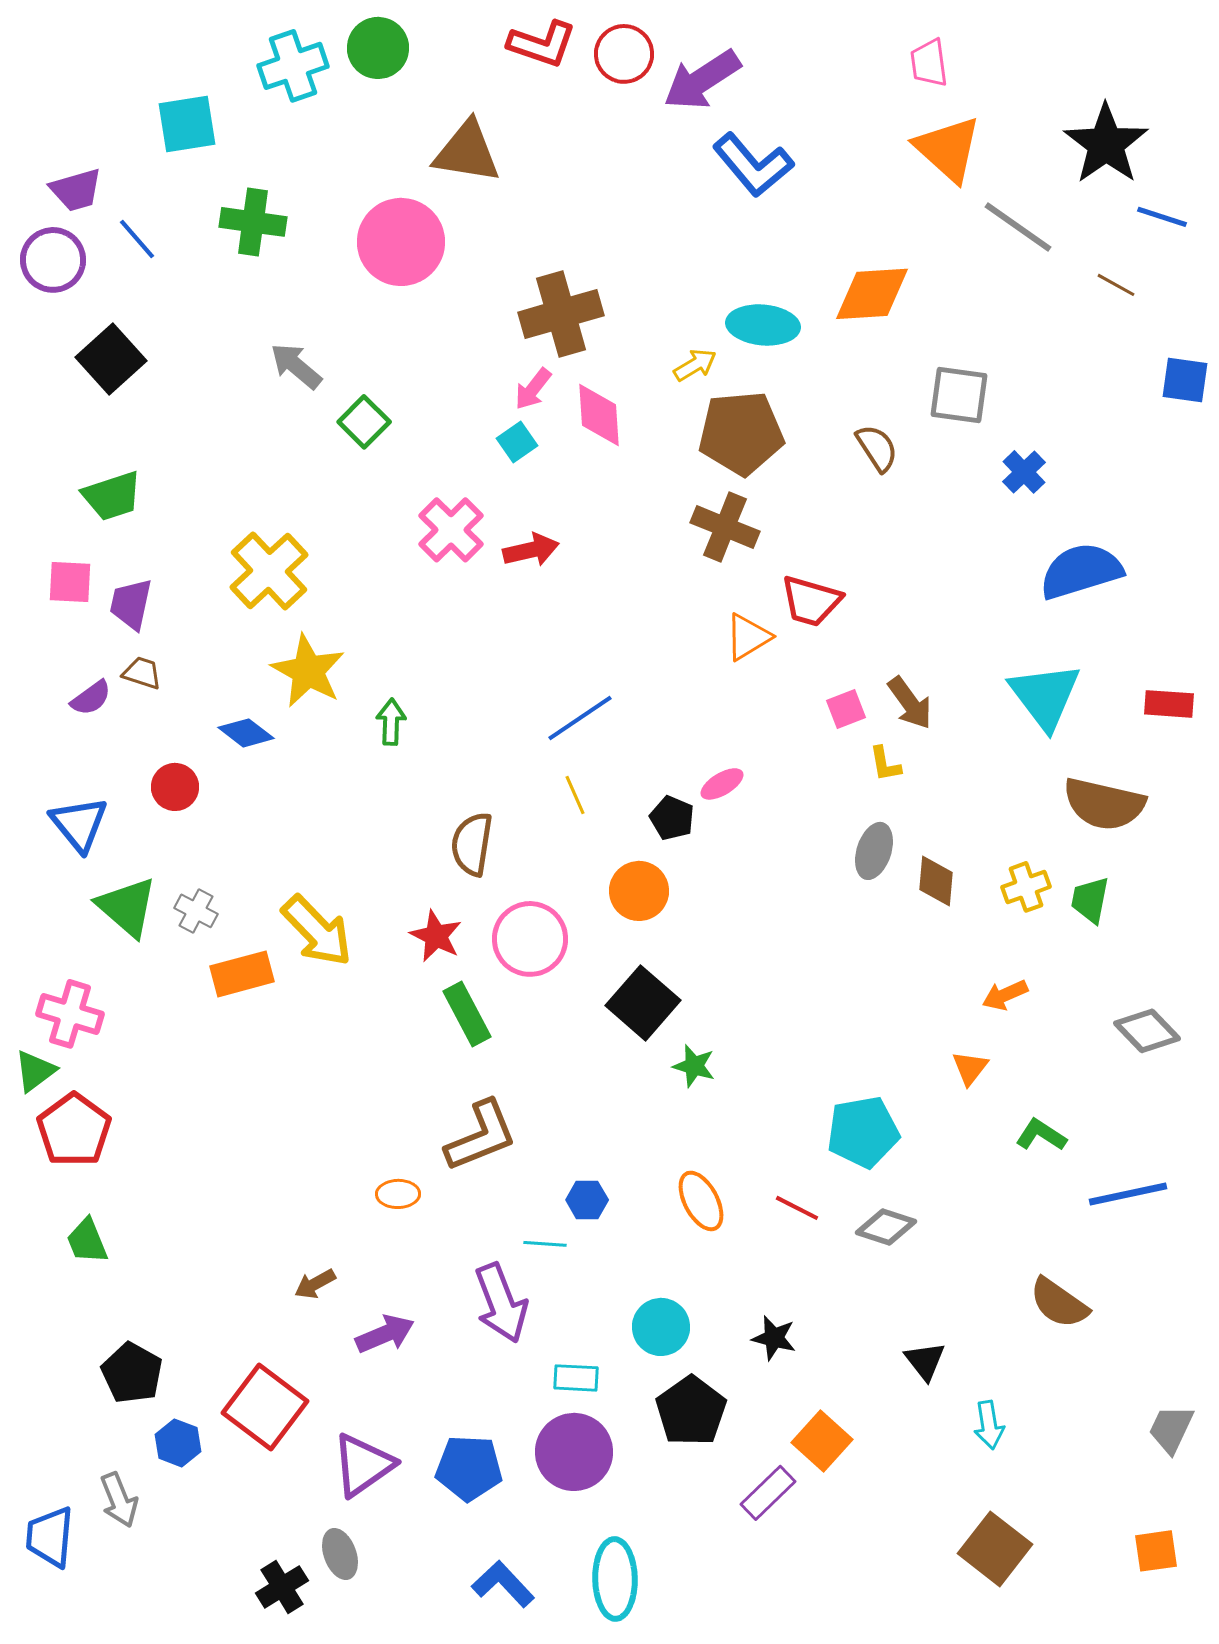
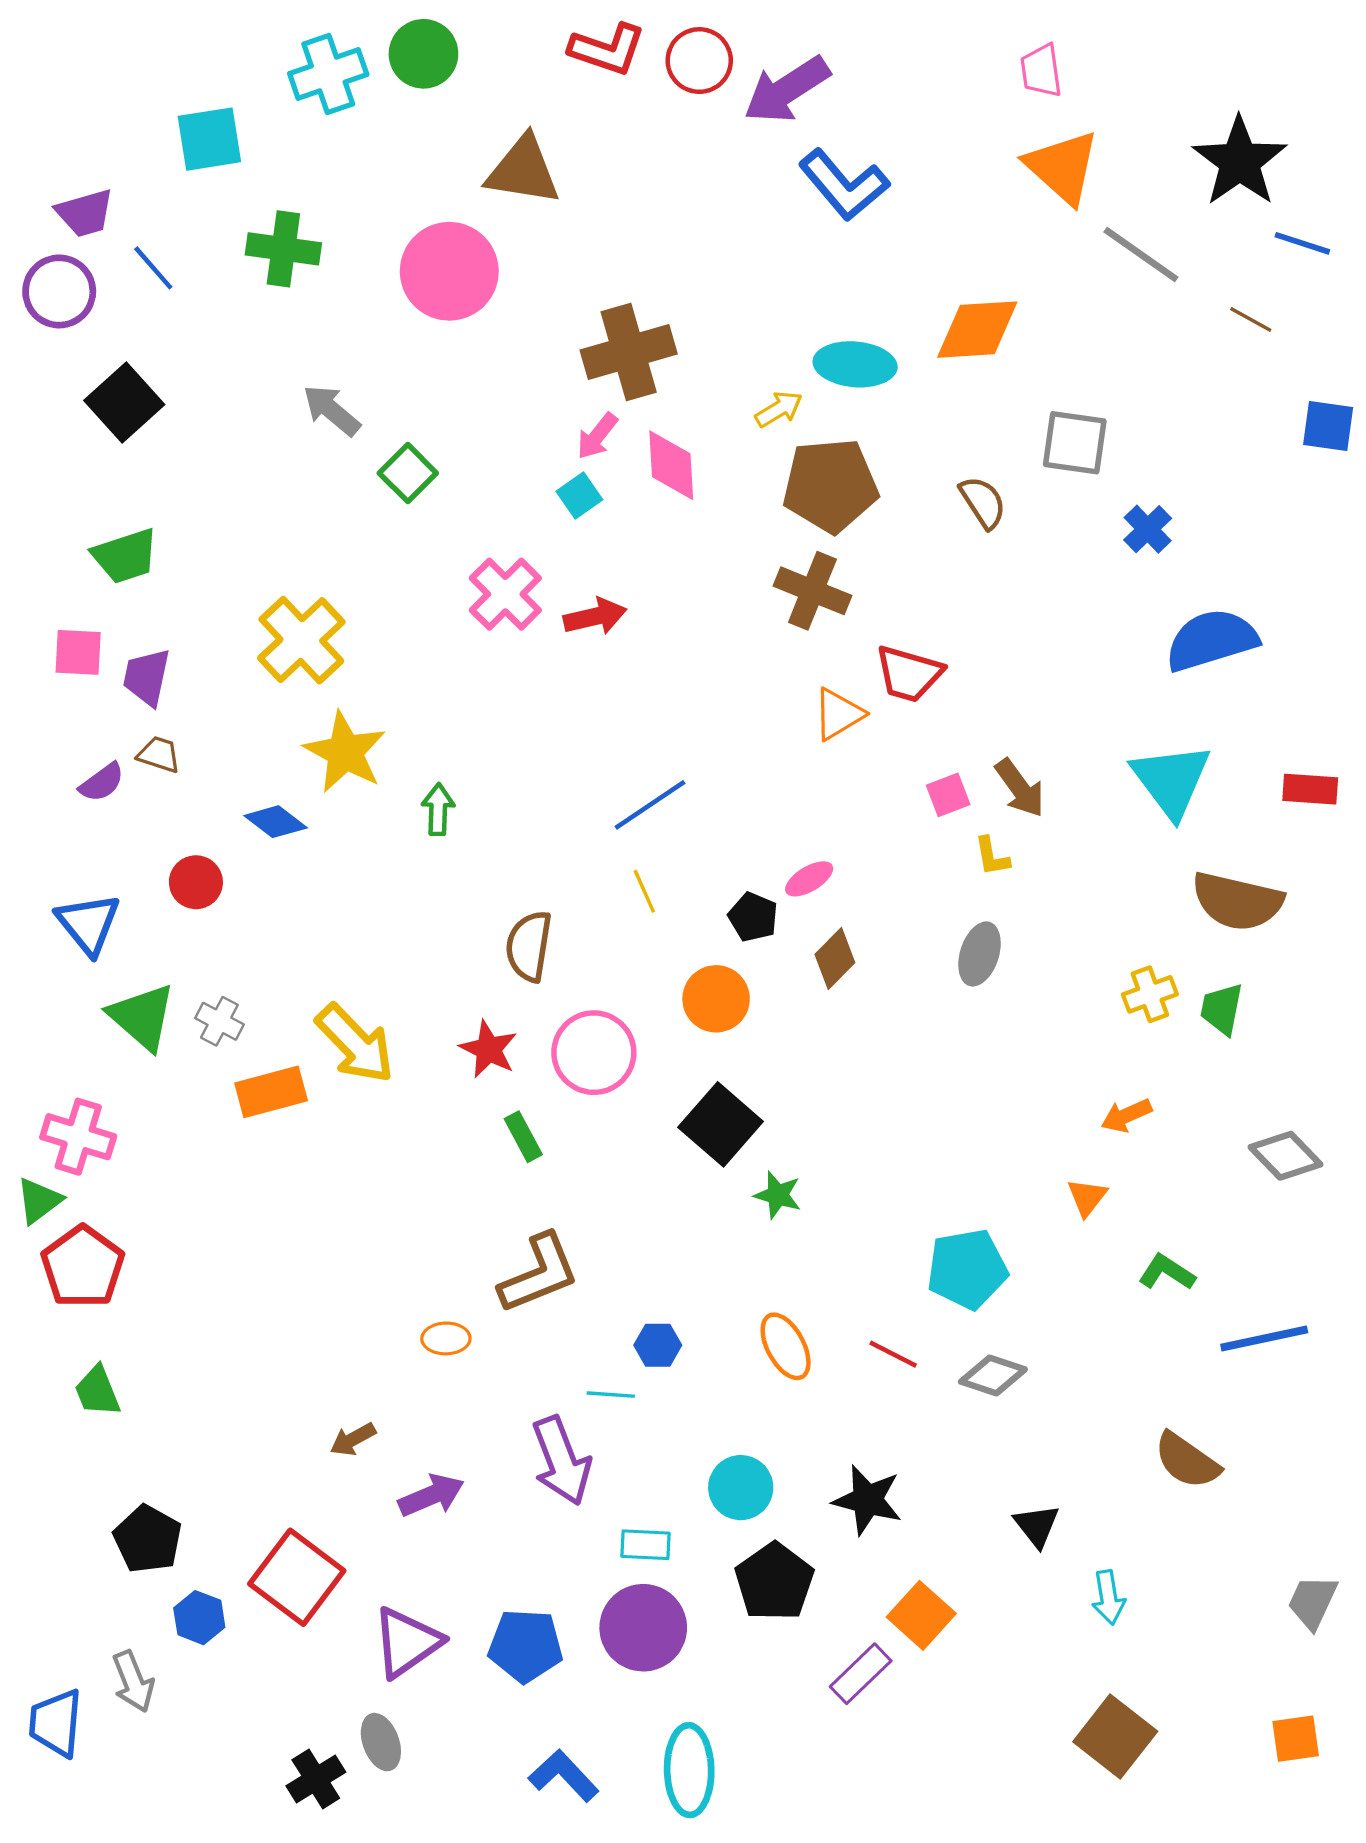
brown diamond: (936, 881) -> (835, 958), moved, turned 40
green rectangle: (467, 1014) -> (523, 1137), size x0.7
black star: (774, 1338) -> (867, 1500), size x1.4

